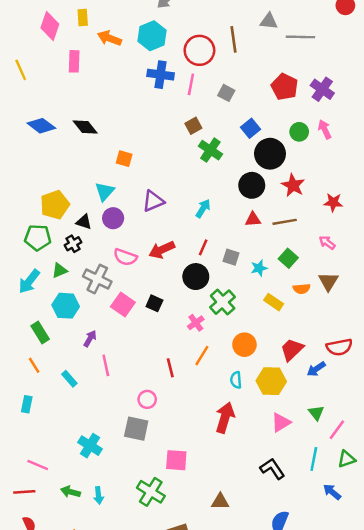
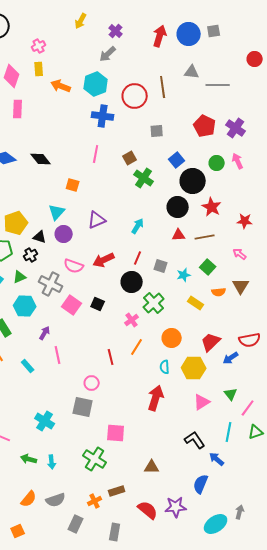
pink rectangle: (74, 61) -> (18, 109), moved
pink line: (191, 84) -> (96, 154), moved
gray square: (226, 93) -> (157, 131), turned -32
blue arrow: (332, 492) -> (217, 459), moved

